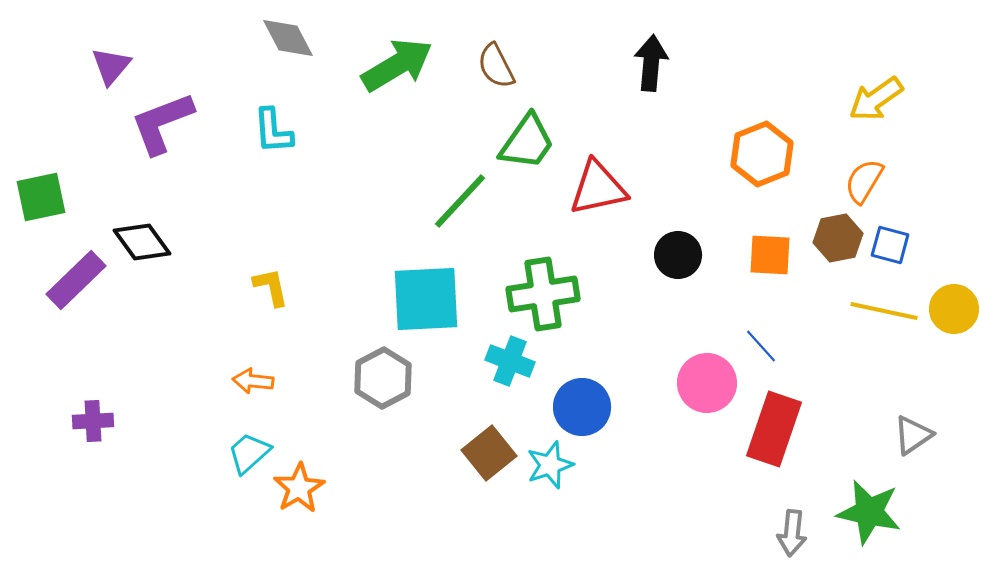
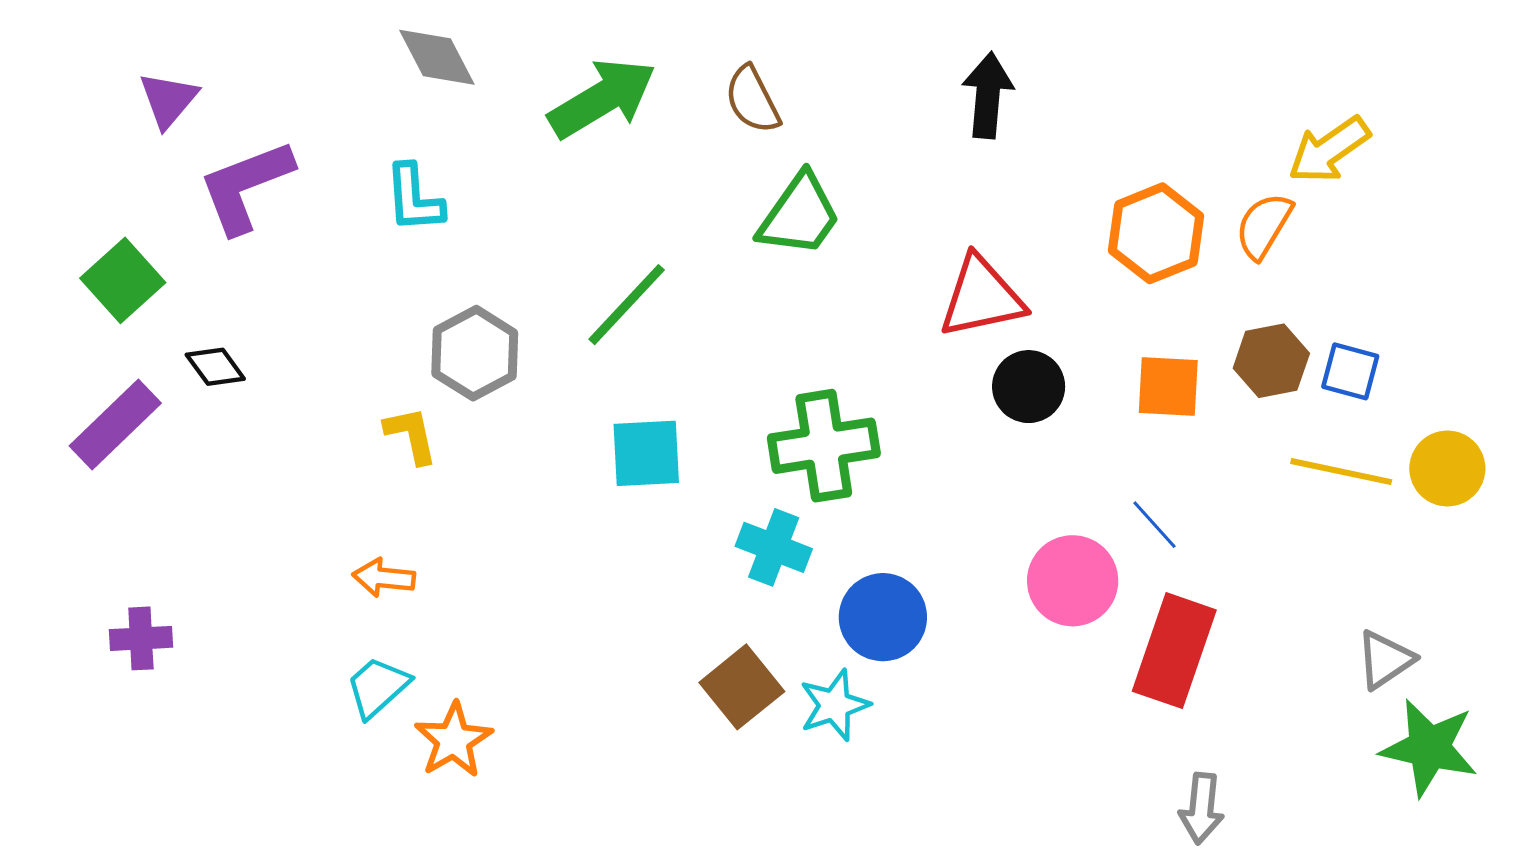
orange semicircle: (864, 181) -> (1264, 226), moved
red triangle: (598, 188) -> (982, 297), moved
green square: (41, 197) -> (123, 280), moved, turned -30
green line: (460, 201) -> (627, 305), moved
black diamond: (142, 242) -> (215, 367), size x0.7
cyan square: (426, 299) -> (646, 453), size x0.7
gray hexagon: (383, 378) -> (475, 353), moved
green star: (869, 512) -> (1429, 748), moved

